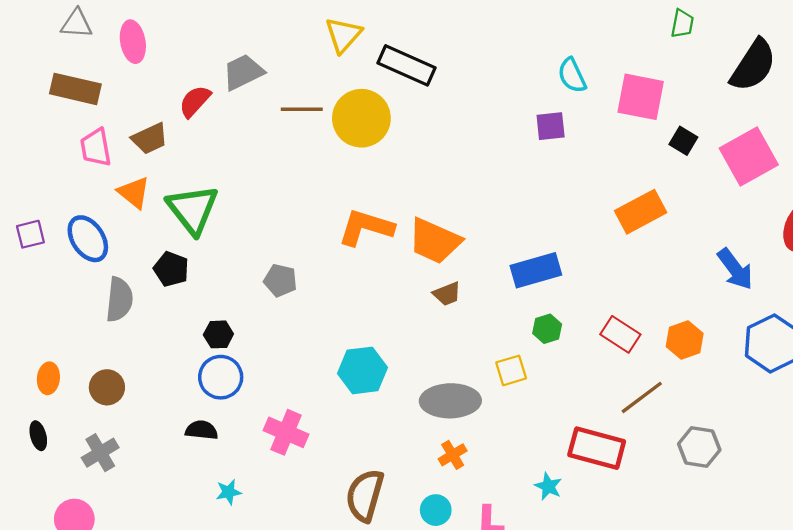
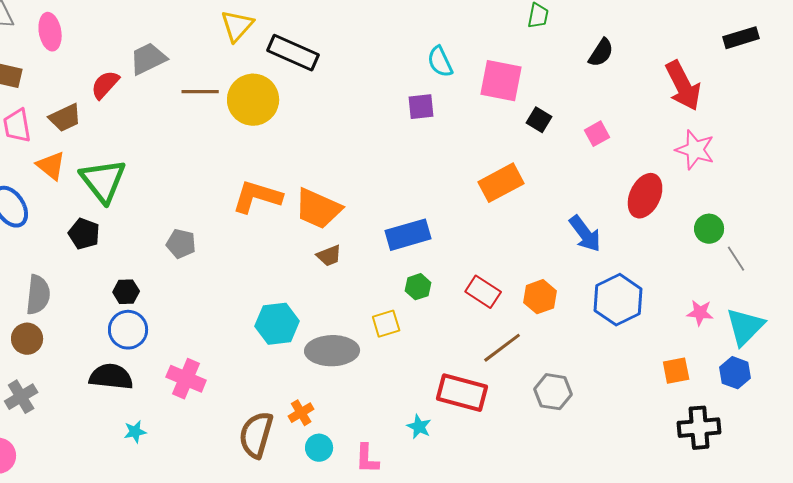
black semicircle: (753, 65) -> (601, 53), size x0.6
pink square: (749, 156) -> (597, 134), size x0.5
gray semicircle: (119, 299) -> (38, 295), moved
cyan hexagon: (363, 370) -> (277, 324), moved
black semicircle: (202, 430) -> (111, 377), size x1.5
orange cross: (453, 455) -> (301, 413), moved

